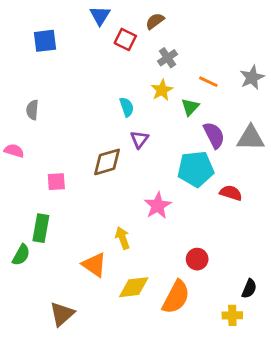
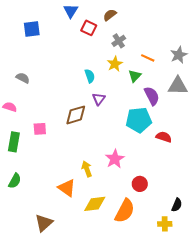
gray semicircle: (32, 110) -> (23, 78), turned 112
gray triangle: (251, 138) -> (178, 86), moved
pink star: (158, 206) -> (115, 159), moved
green rectangle: (41, 228) -> (14, 142), moved

